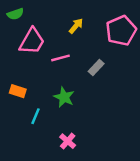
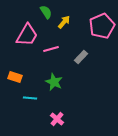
green semicircle: (15, 14) -> (46, 12), moved, turned -104
cyan line: (36, 116) -> (30, 98), turned 72

